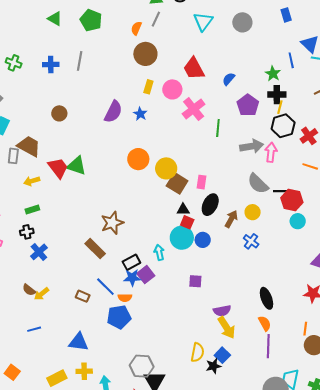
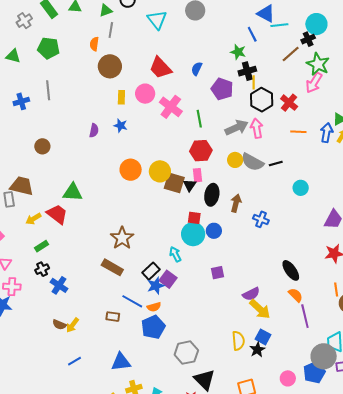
purple semicircle: (113, 112) -> (94, 131), size x0.6
red trapezoid: (58, 168) -> (57, 214), moved
red hexagon: (292, 200) -> (201, 151), moved
black triangle: (183, 210) -> (190, 185), moved, turned -40
yellow circle: (253, 212) -> (235, 160), moved
gray hexagon: (142, 366) -> (186, 353), moved

